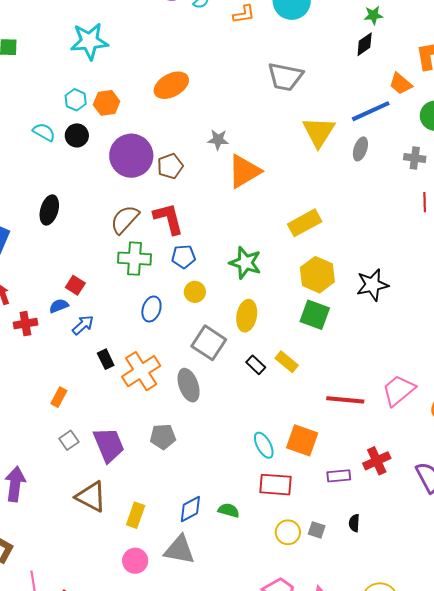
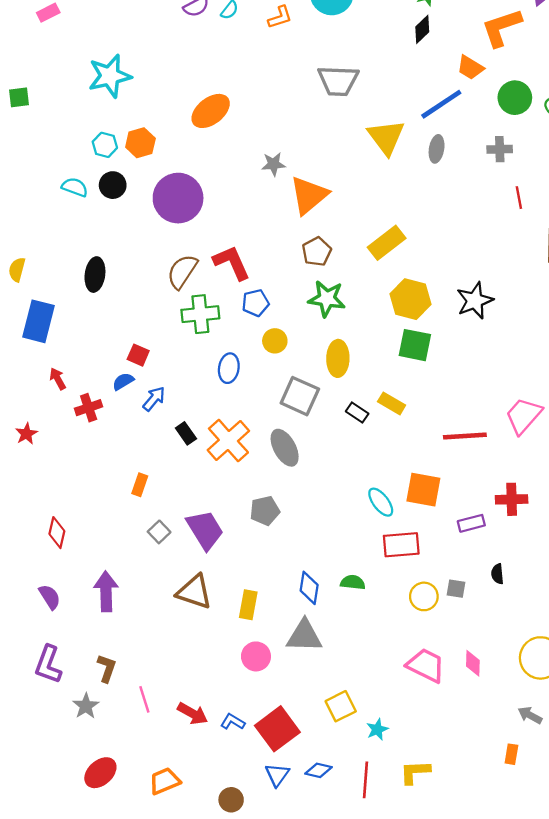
brown pentagon: (170, 166) -> (317, 252), moved
red cross: (377, 461) -> (512, 499), turned 32
blue diamond: (190, 509) -> (309, 588), turned -44

